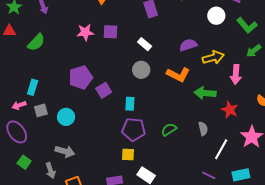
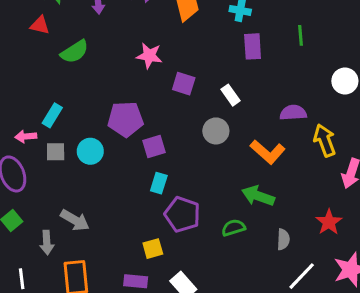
purple square: (111, 32) -> (184, 84), moved
yellow arrow: (213, 58) -> (325, 140), turned -110
green arrow: (205, 93) -> (258, 196), moved
cyan rectangle: (130, 104) -> (159, 183), moved
cyan circle: (66, 117) -> (90, 151), moved
yellow square: (128, 155) -> (153, 249), moved, turned -32

